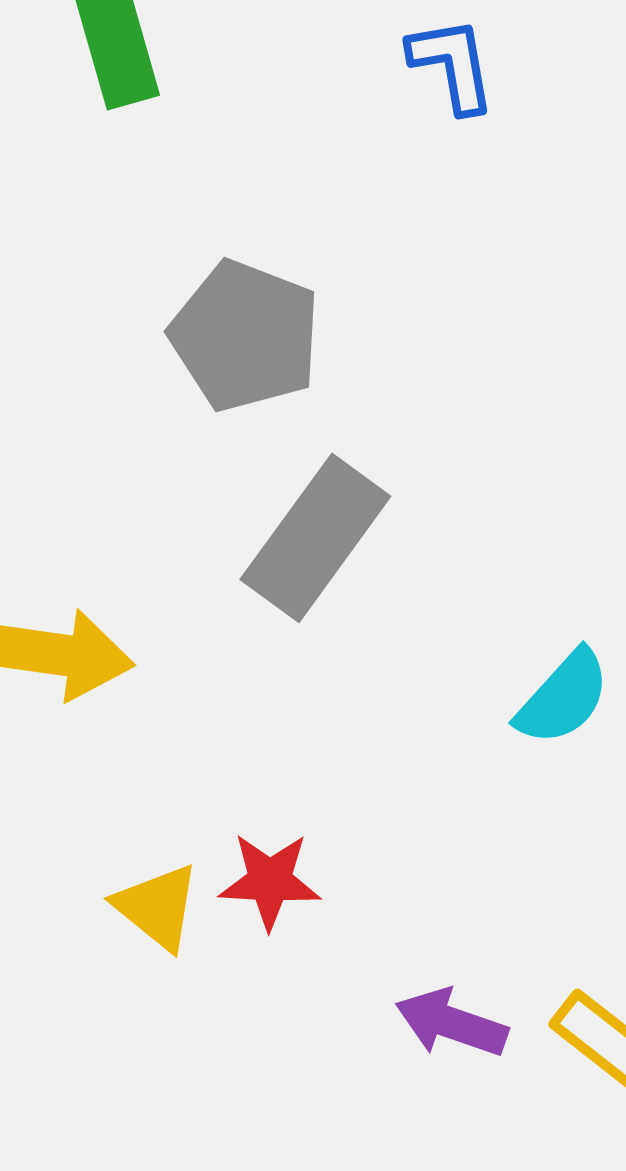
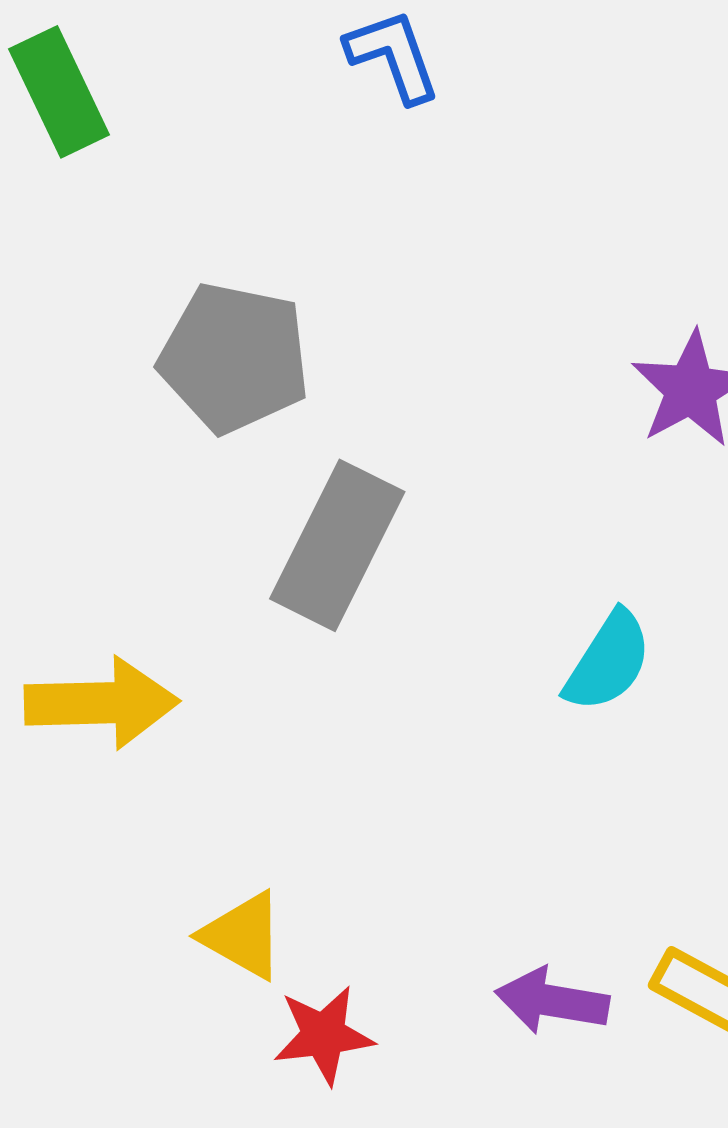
red star: (270, 881) -> (324, 1035), moved

